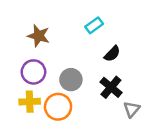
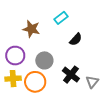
brown star: (39, 36) -> (31, 29), moved
black cross: (111, 87) -> (71, 75), moved

